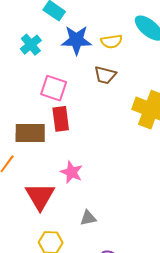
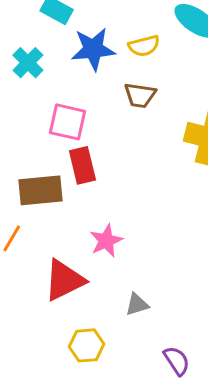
pink star: (72, 172) -> (106, 241), turned 30
red triangle: (40, 196) -> (64, 280), turned 40

